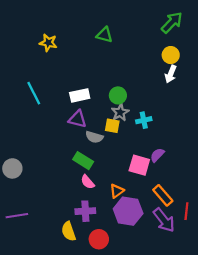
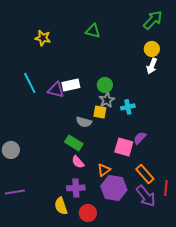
purple triangle: (77, 119) -> (56, 90), moved

